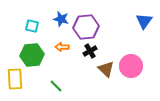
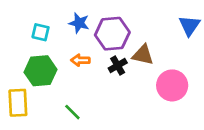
brown triangle: (106, 69) -> (143, 55), moved, turned -30

